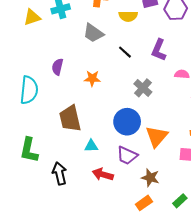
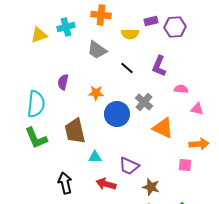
blue circle: (127, 122) -> (117, 114), moved
orange triangle: (157, 136) -> (163, 128), moved, turned -45
green L-shape: (29, 150) -> (36, 138), moved, turned -35

